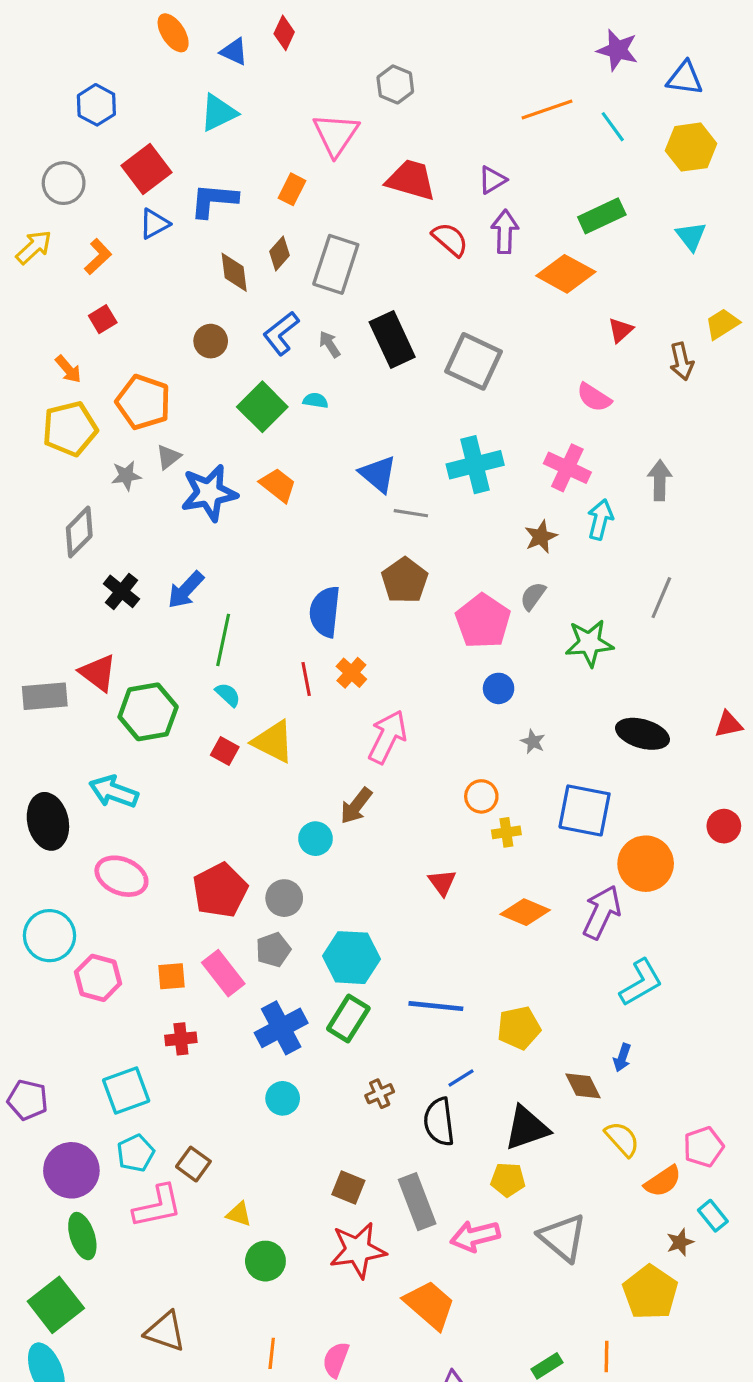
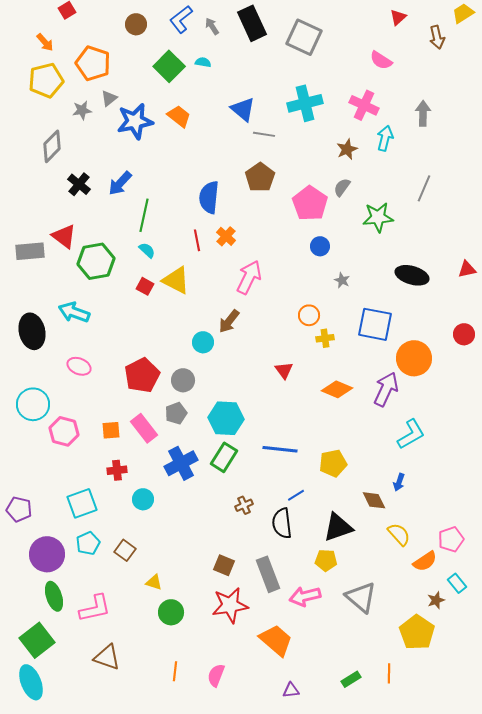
pink ellipse: (121, 876) -> (79, 366), size x0.7
cyan circle: (283, 1098) -> (143, 499), moved
pink L-shape: (157, 1206) -> (95, 608), moved

